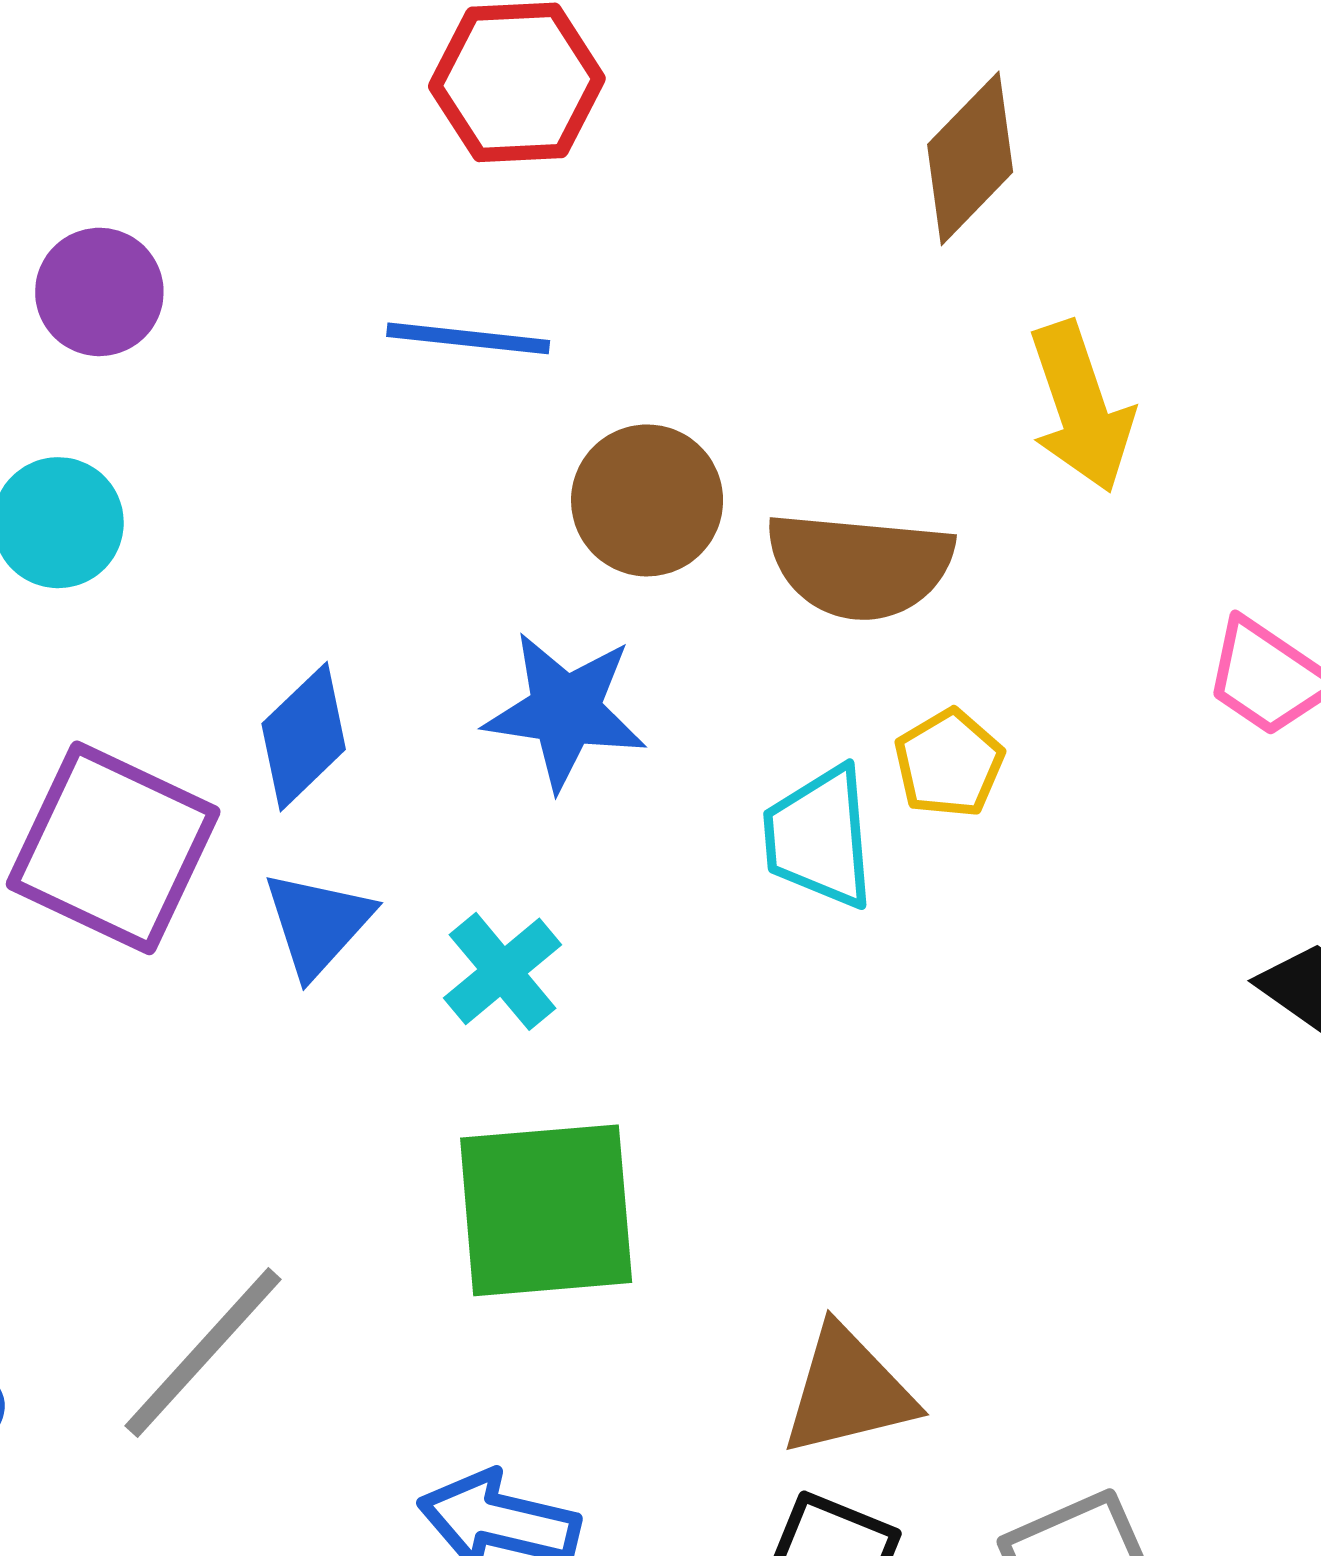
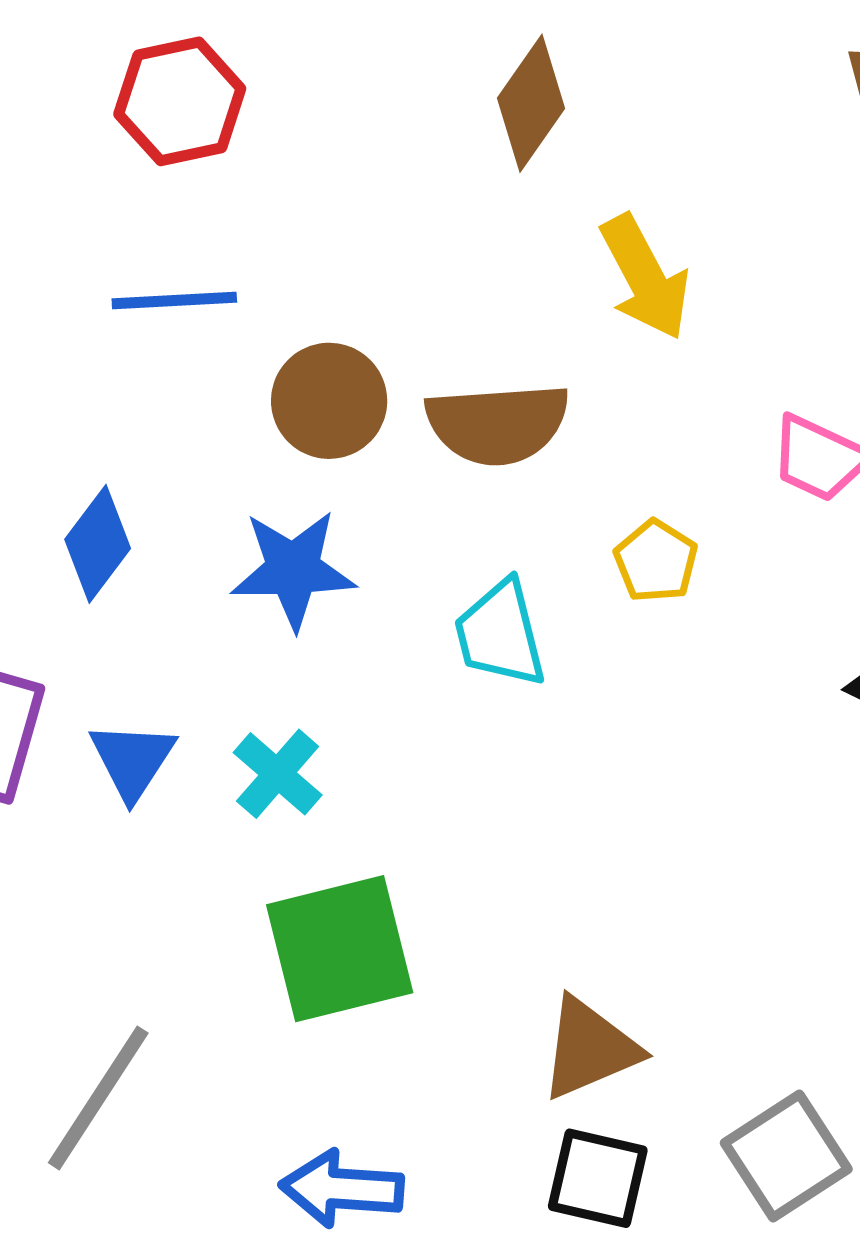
blue diamond: (304, 737) -> (98, 544), moved
yellow pentagon: (949, 763) -> (656, 561), moved

